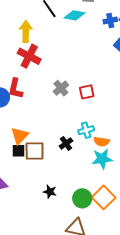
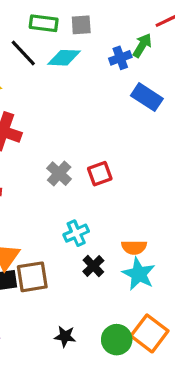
cyan cross: (86, 130) -> (76, 233), moved
black cross: (66, 143) -> (93, 266), moved
cyan star: (102, 159) -> (139, 274), turned -30

